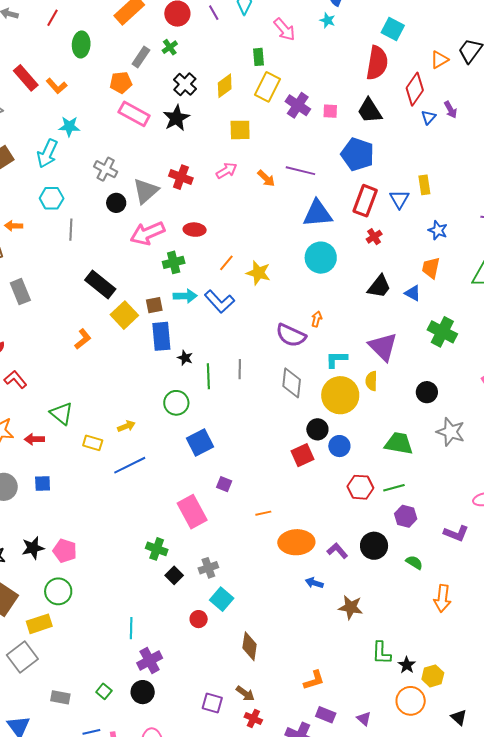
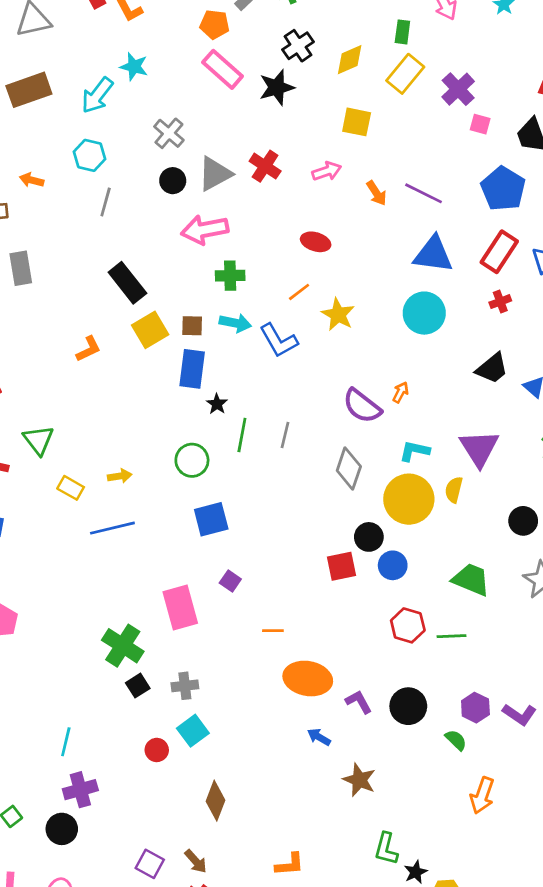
purple cross: (298, 105) -> (458, 89), moved
red ellipse: (195, 230) -> (316, 242), moved
purple hexagon: (406, 516) -> (475, 708), moved
green cross: (157, 549) -> (123, 646), size x1.4

